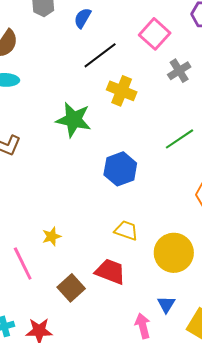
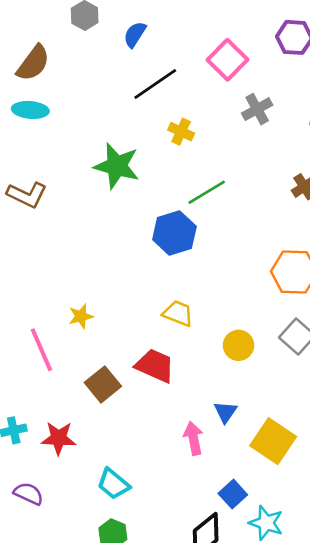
yellow cross: (122, 91) -> (181, 132), size x0.7
green line: (180, 139) -> (207, 192), moved
yellow circle: (174, 253) -> (238, 345), size x0.6

